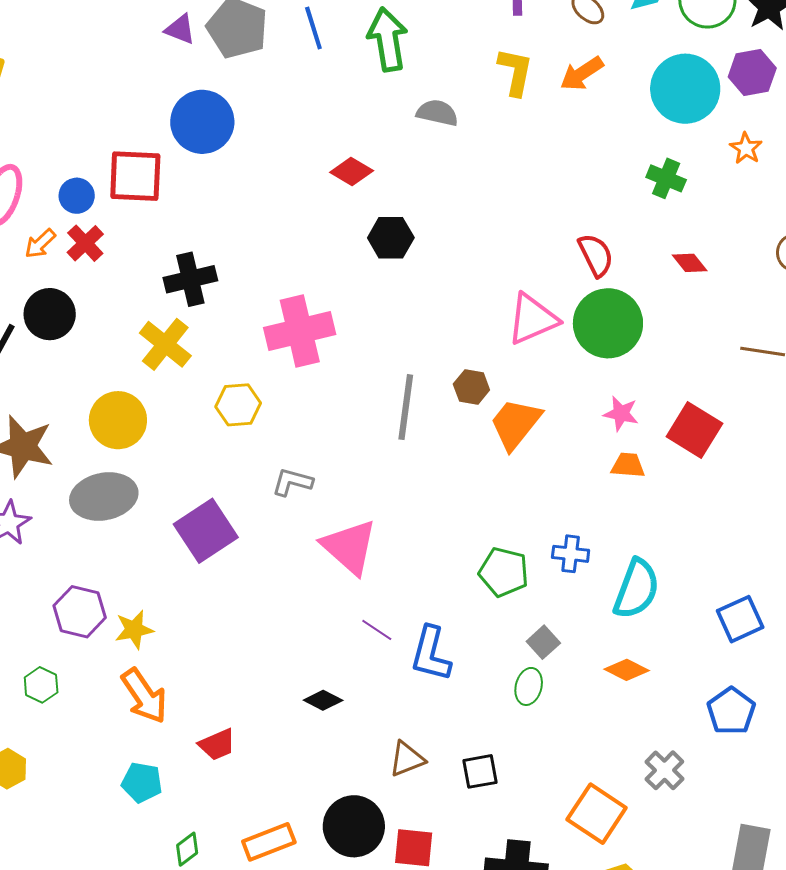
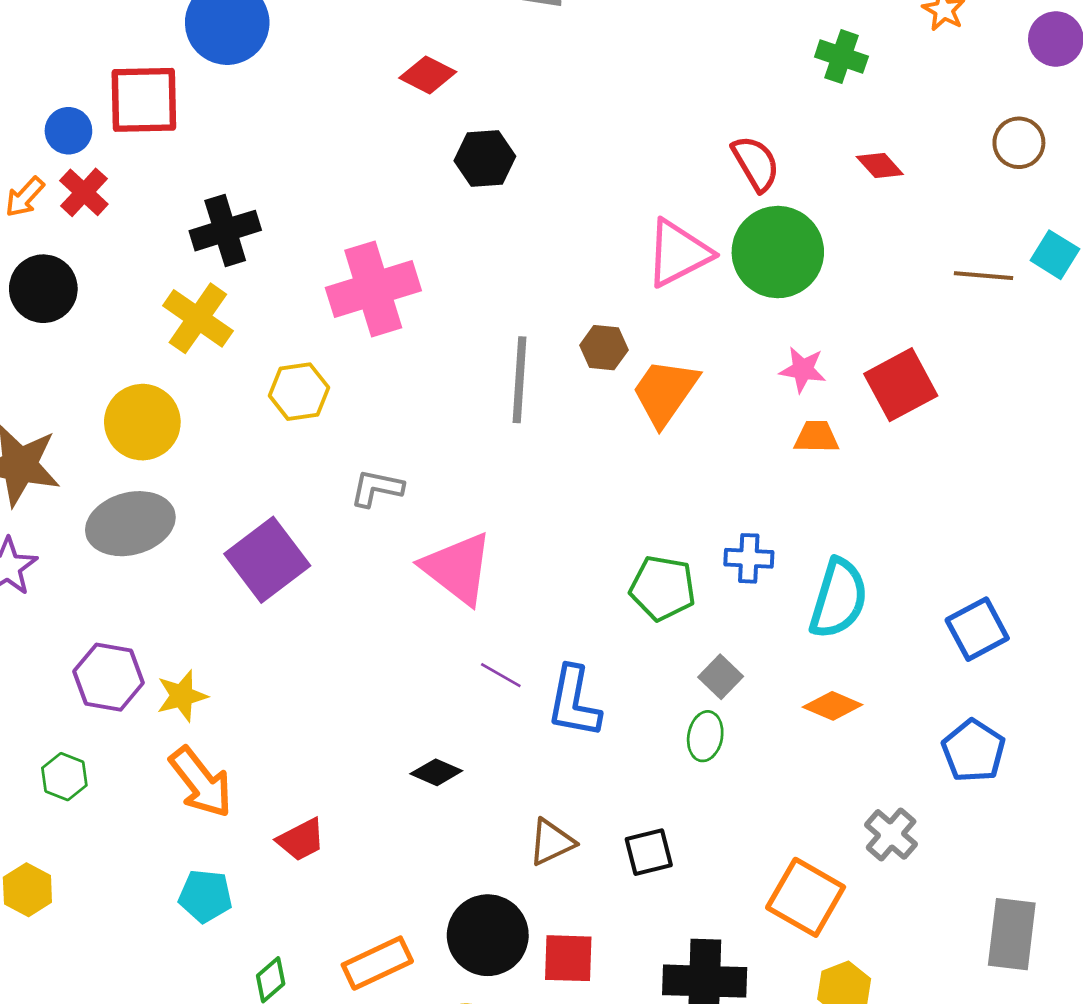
red square: (694, 430) -> (901, 385), turned 34

